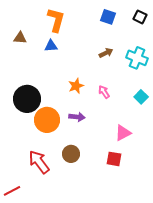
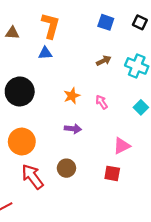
brown triangle: (20, 38) -> (12, 33), moved
black circle: (27, 99) -> (20, 91), moved
orange circle: (47, 120) -> (22, 142), moved

